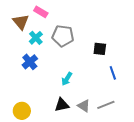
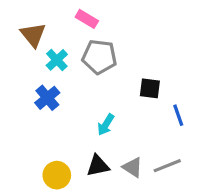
pink rectangle: (41, 12) -> (87, 19), moved
black square: (100, 49) -> (150, 88), moved
yellow circle: (22, 111) -> (57, 175), moved

